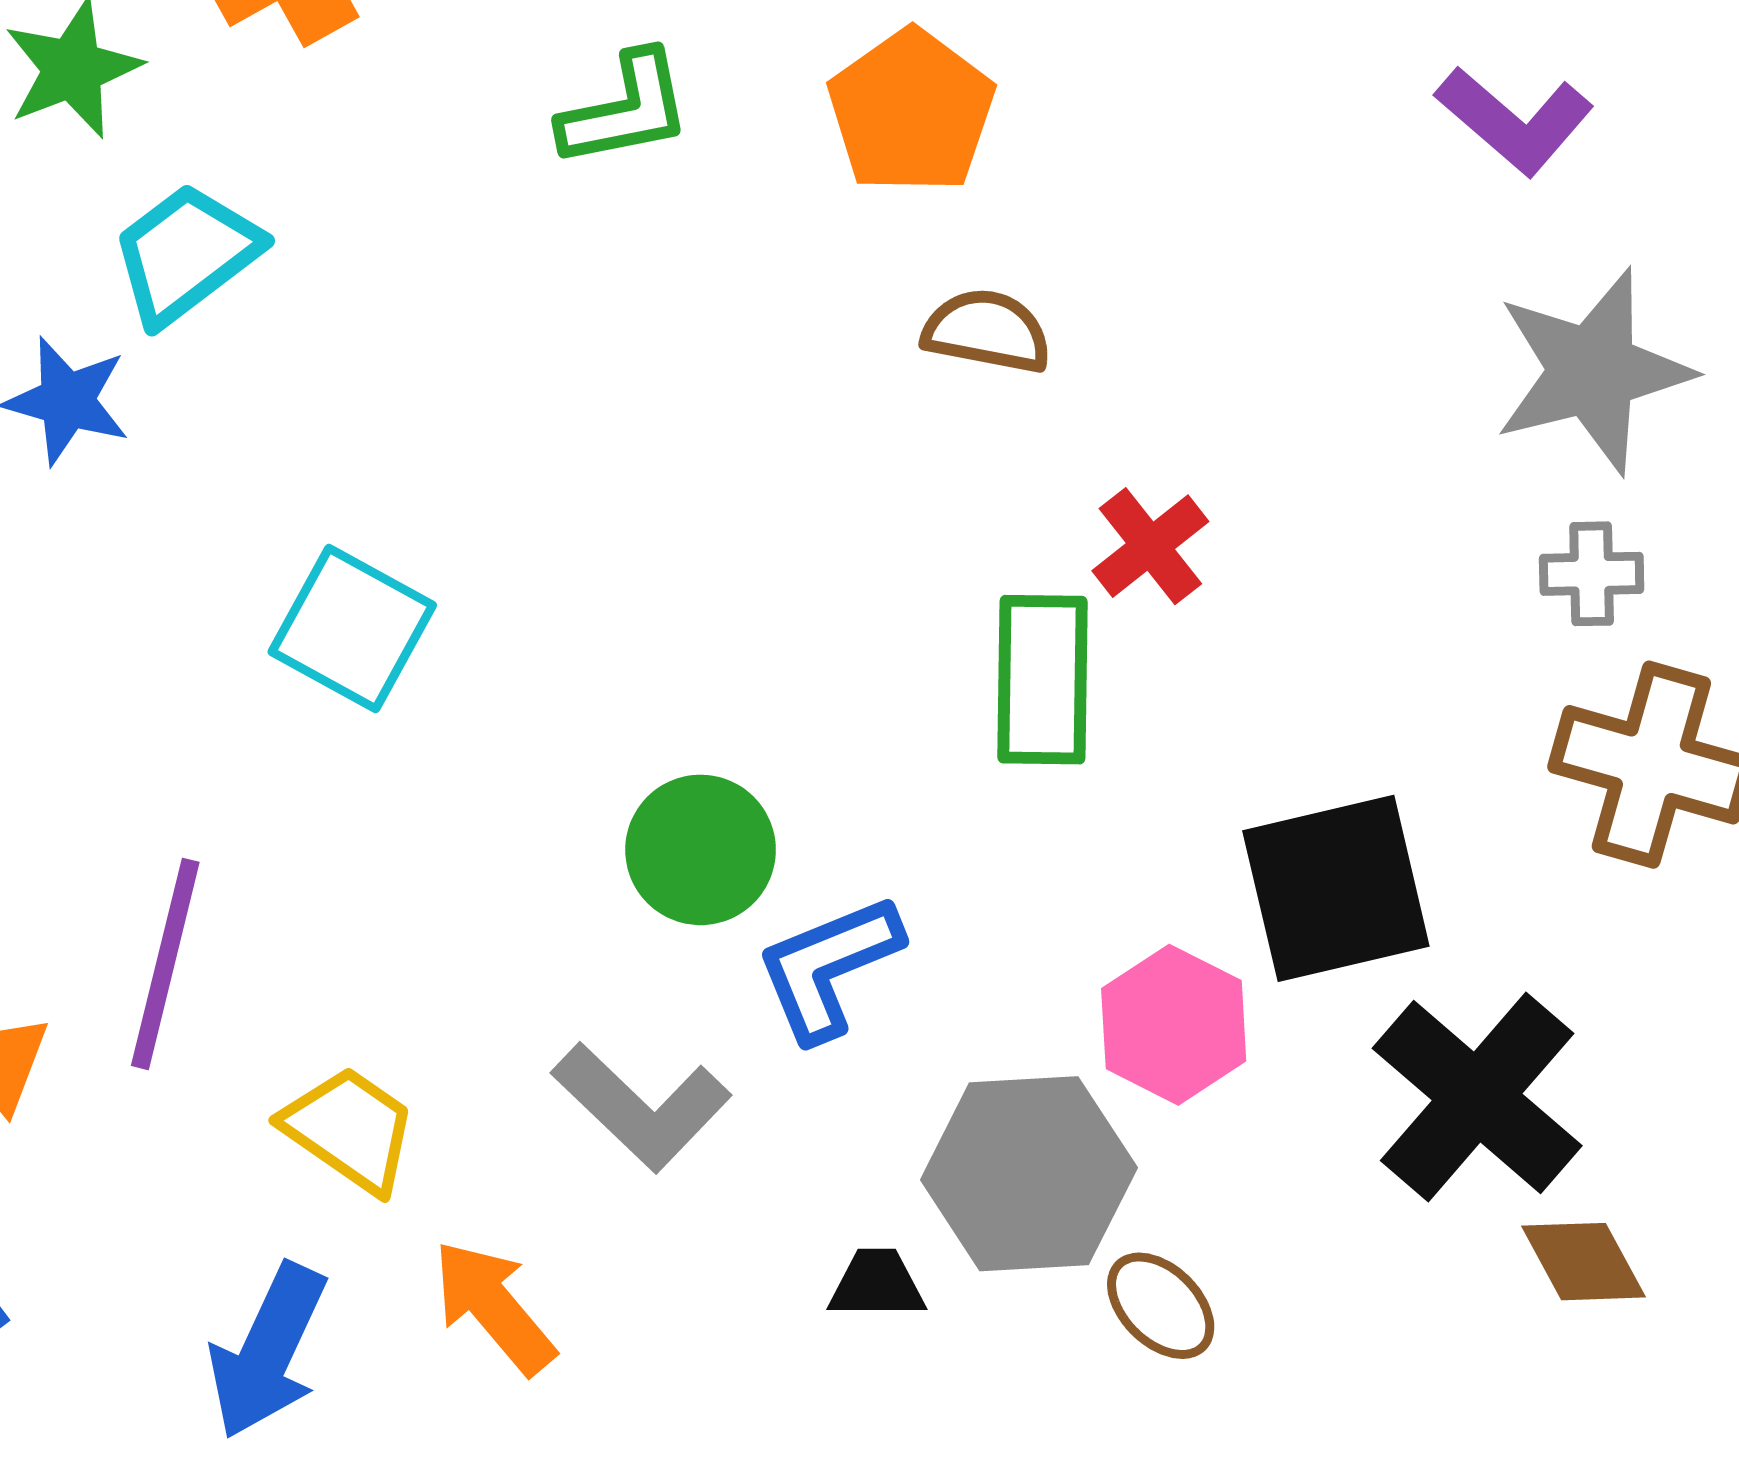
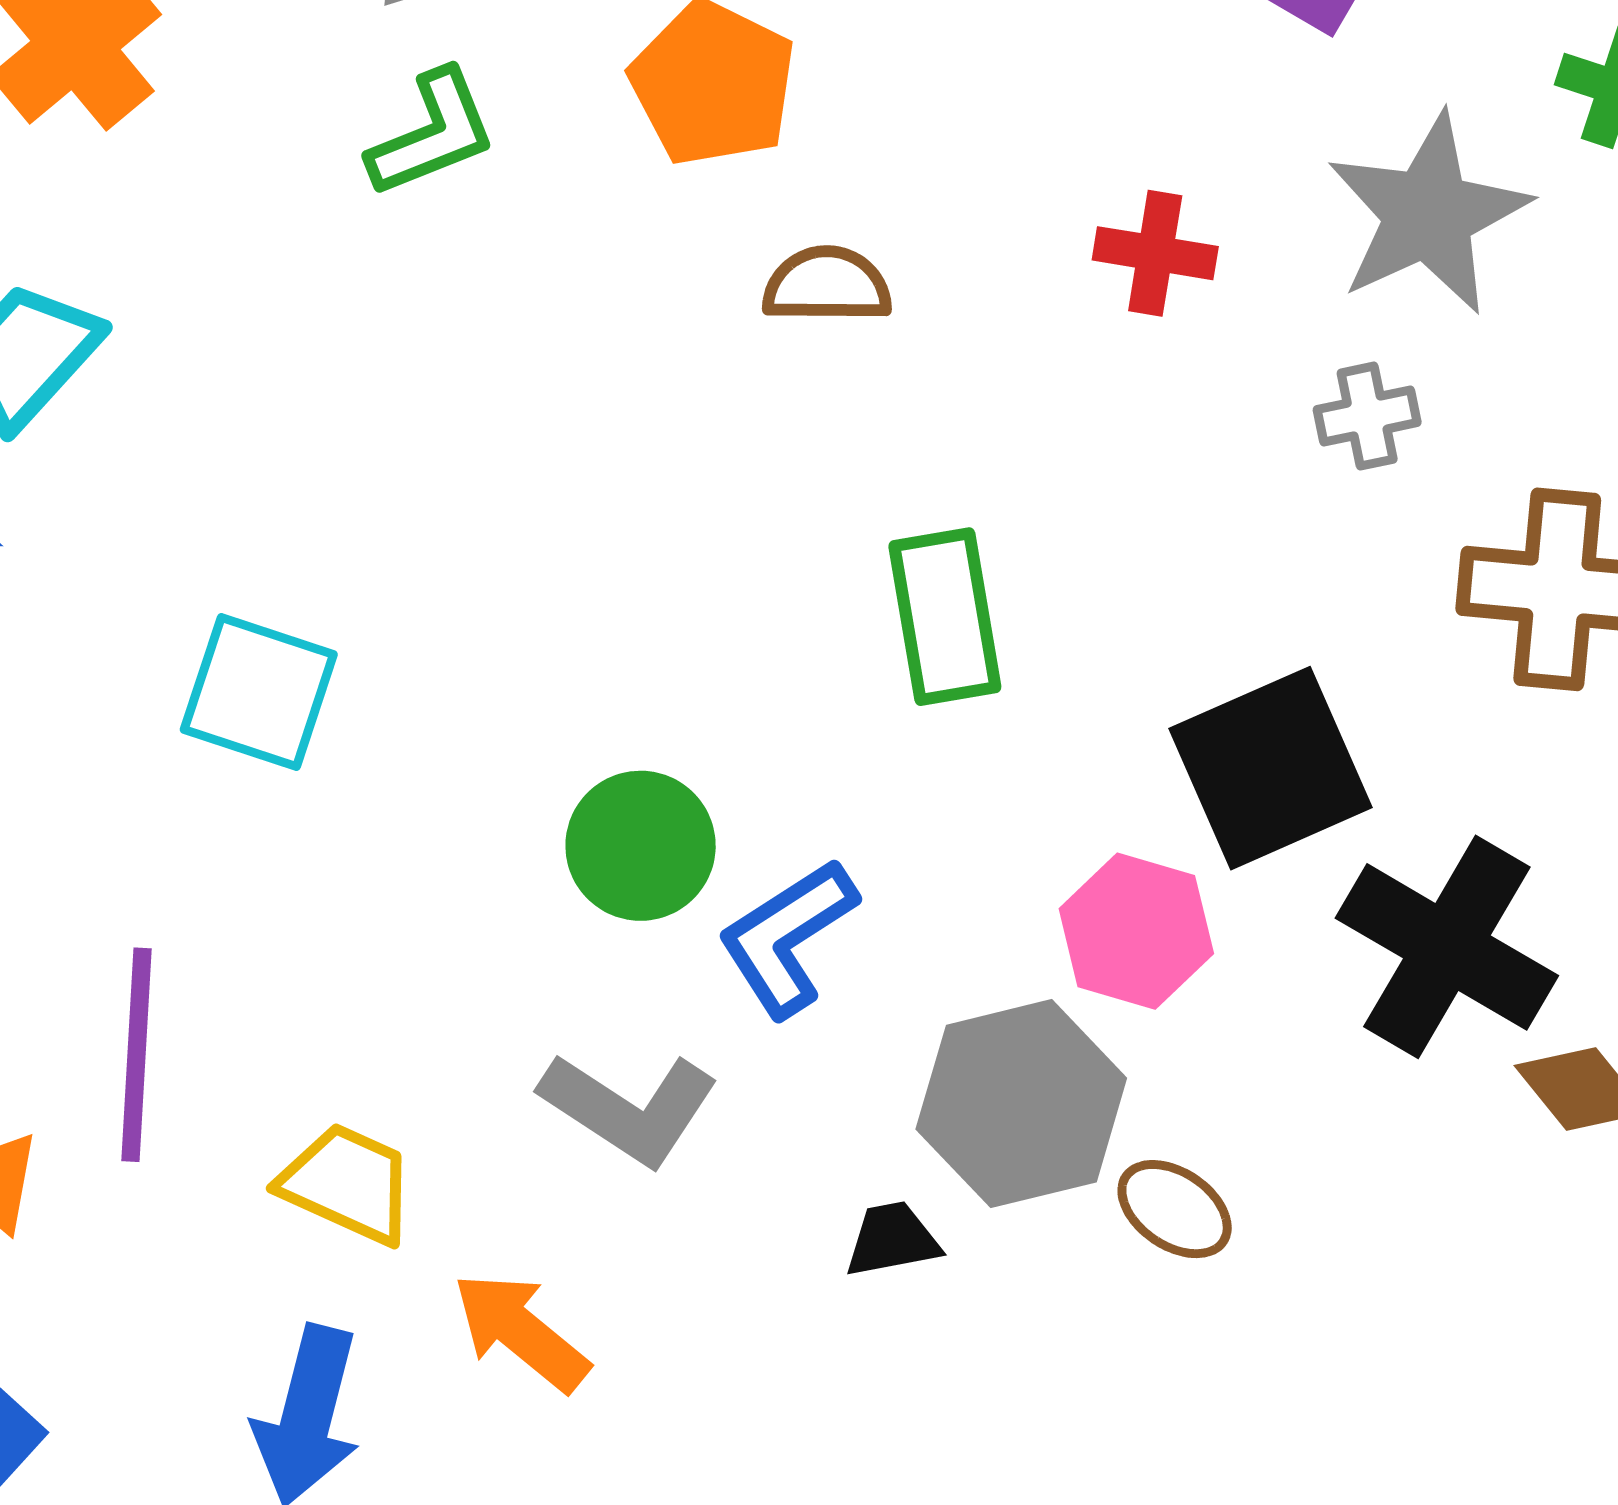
red cross: (1150, 546) -> (1155, 253), moved, turned -32
gray cross: (1592, 574) -> (1367, 416), moved

